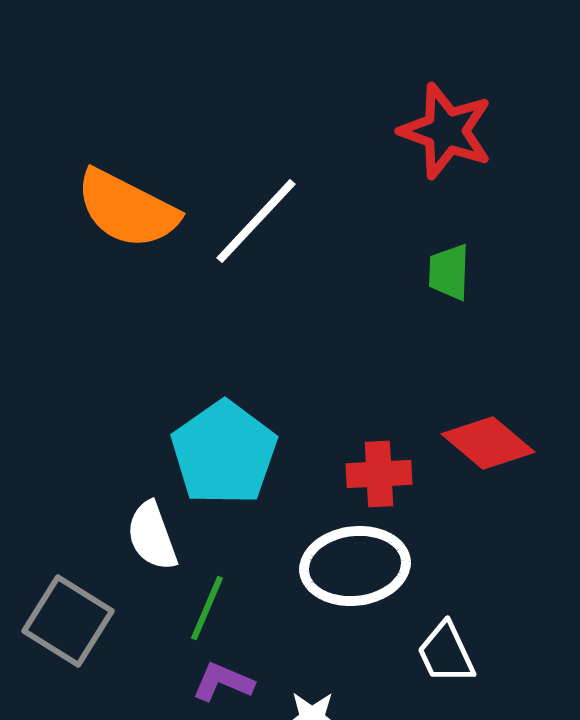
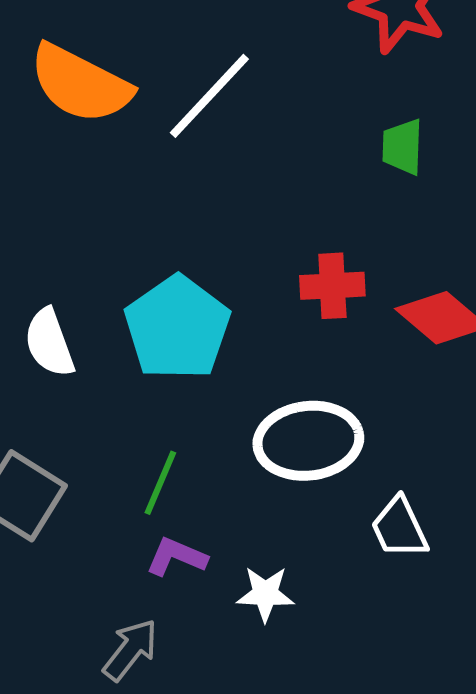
red cross: (379, 474) -> (332, 286), moved
white semicircle: (152, 536) -> (49, 343), moved

